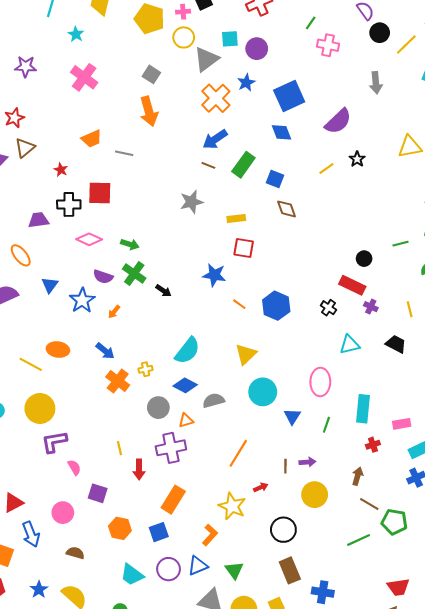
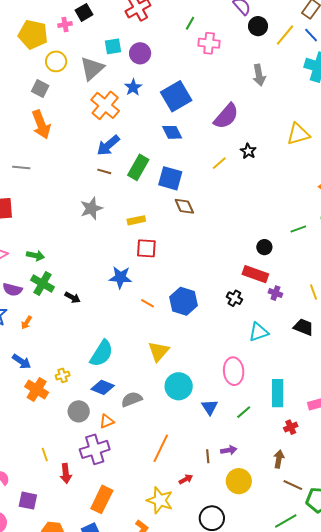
yellow circle: (184, 37) -> (56, 61), moved
blue square: (275, 179) -> (170, 178), size x1.4
green line: (326, 425) -> (244, 412), turned 35

